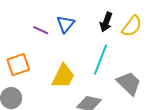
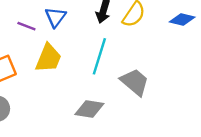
yellow trapezoid: (63, 76) -> (48, 58), moved

